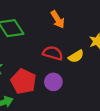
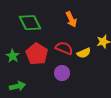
red pentagon: (23, 81) -> (37, 54), moved

